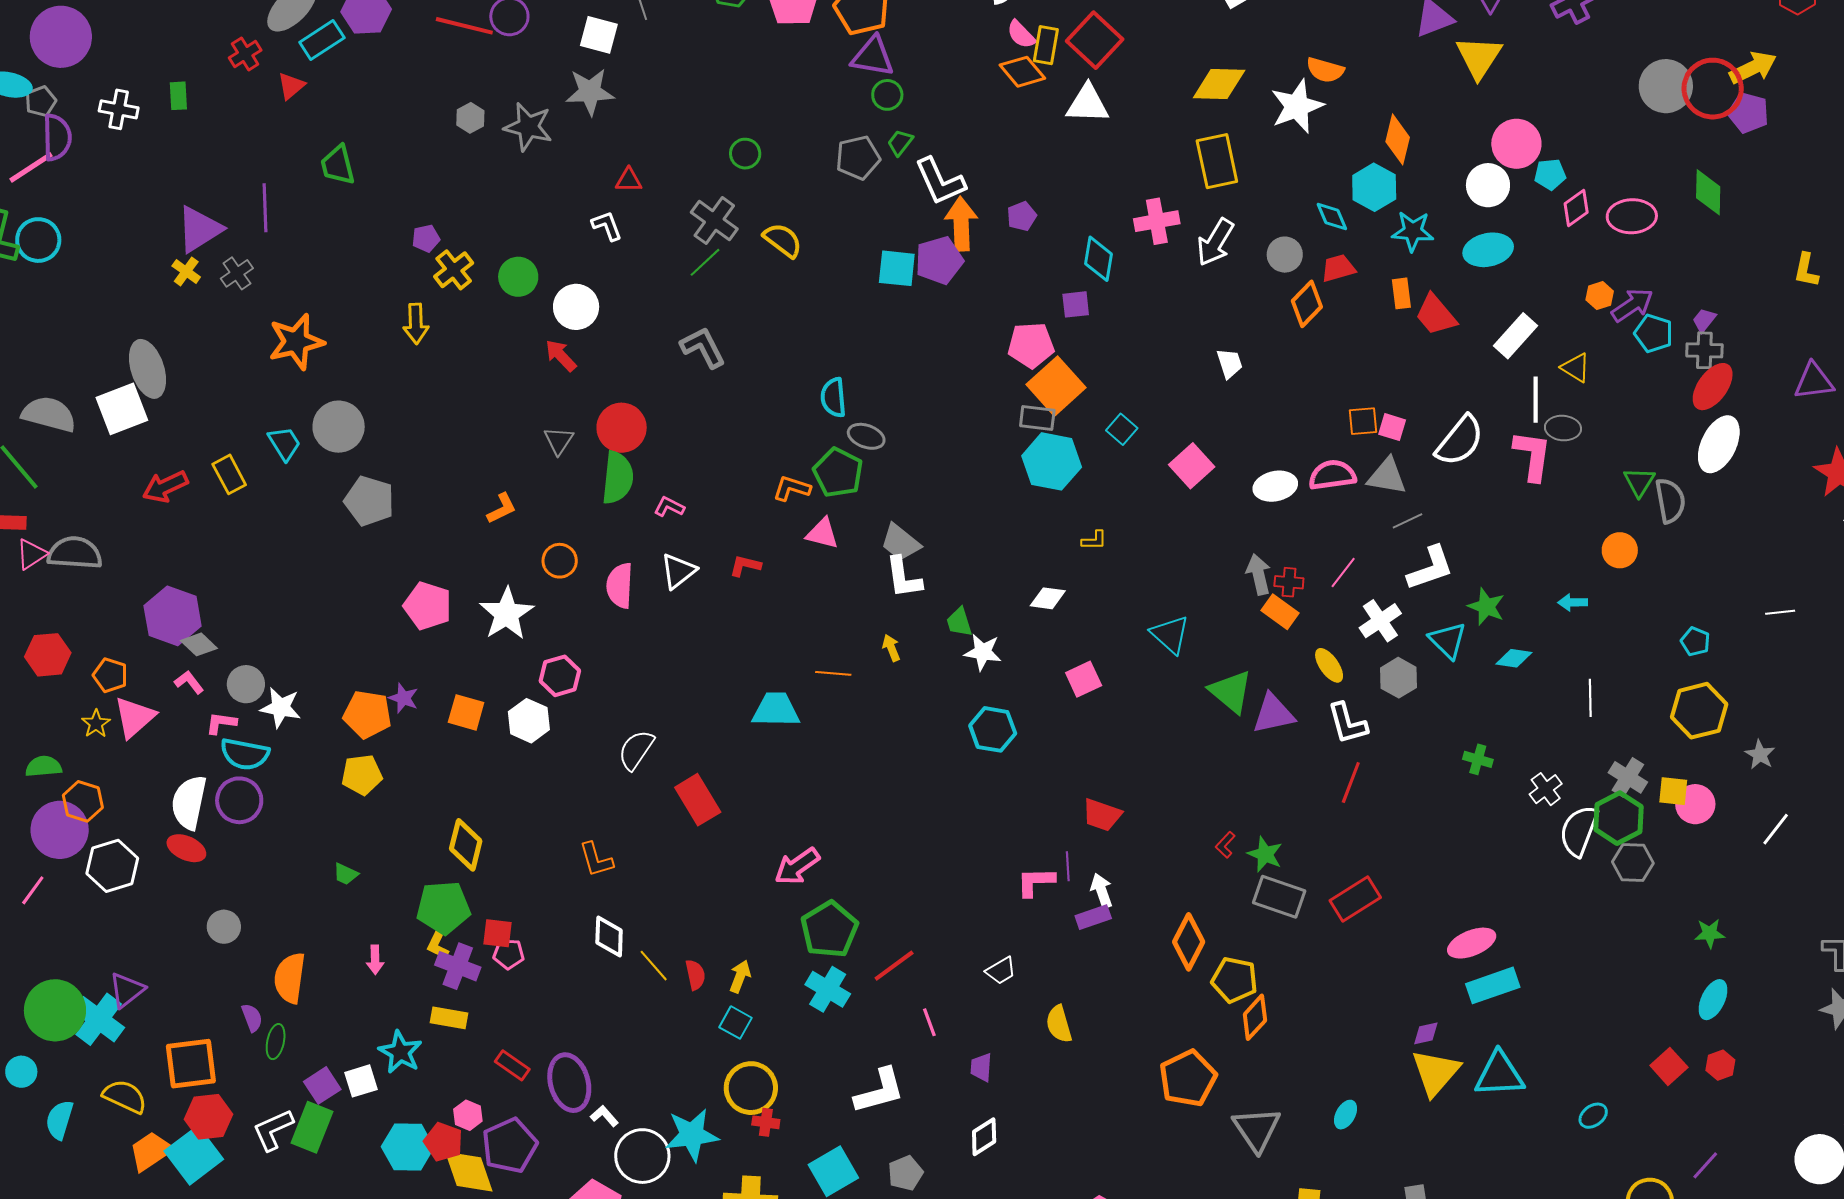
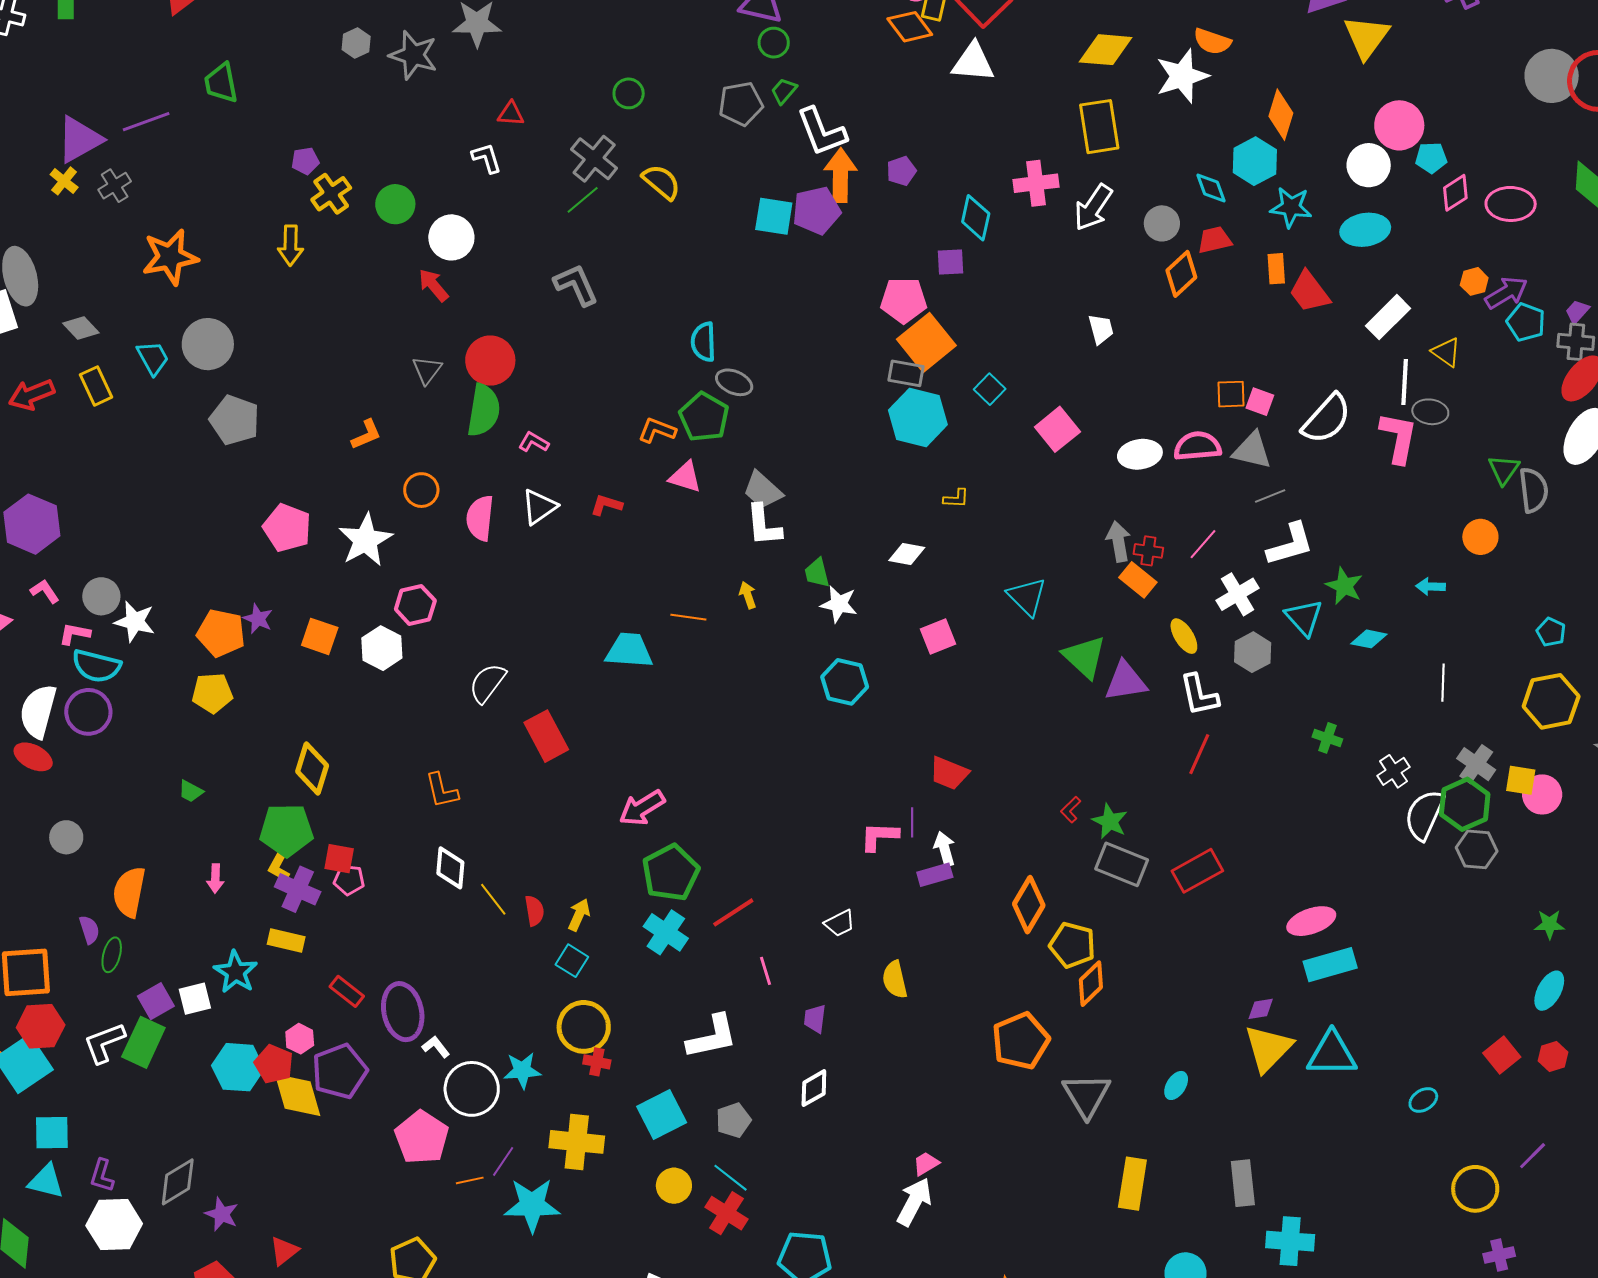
purple line: (265, 208) -> (146, 122), turned 69
gray diamond: (199, 644) -> (81, 328), moved
cyan star: (692, 1135) -> (522, 1070), size x0.7

